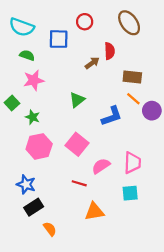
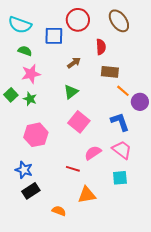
red circle: (85, 22) -> (78, 20), size x1.5
brown arrow: (92, 63) -> (74, 63), moved
brown rectangle: (132, 77) -> (110, 72), moved
blue L-shape: (112, 116) -> (120, 122), moved, turned -90
green star: (33, 117) -> (30, 99), moved
pink square: (77, 144) -> (79, 122), moved
pink trapezoid: (132, 163) -> (122, 150), turned -55
orange semicircle: (50, 229) -> (59, 211), moved, turned -32

